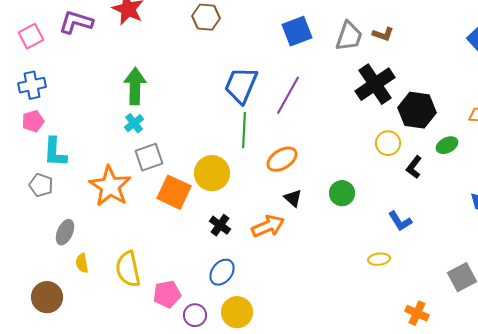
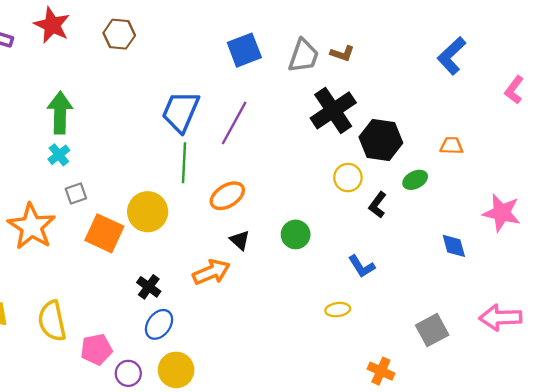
brown hexagon: (206, 17) -> (119, 34), moved
gray square: (149, 157) -> (76, 193), size x0.7
black cross: (220, 225) -> (149, 287), moved

